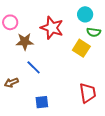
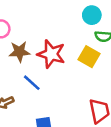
red star: (52, 28) -> (51, 54), moved

